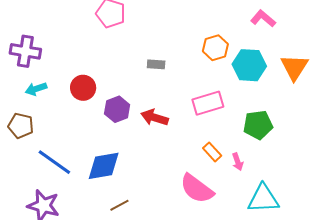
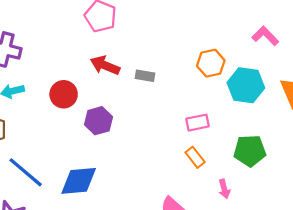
pink rectangle: (208, 103) -> (198, 123), size x0.7
red arrow: (155, 118) -> (105, 65), moved
orange rectangle: (212, 152) -> (195, 157), moved

